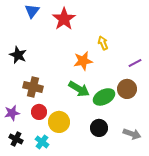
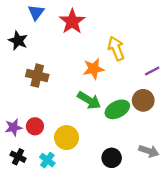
yellow arrow: (103, 43) -> (116, 48), size x1.5
black star: (18, 55) -> (18, 41), moved
brown cross: (33, 87) -> (37, 76), moved
red circle: (39, 112) -> (35, 126), moved
black circle: (99, 128) -> (112, 158), moved

